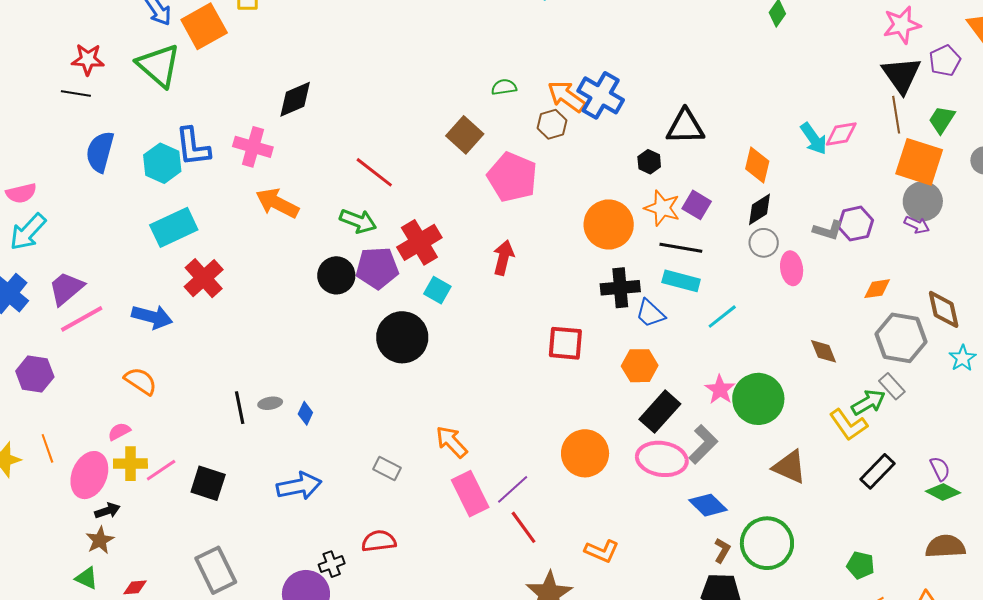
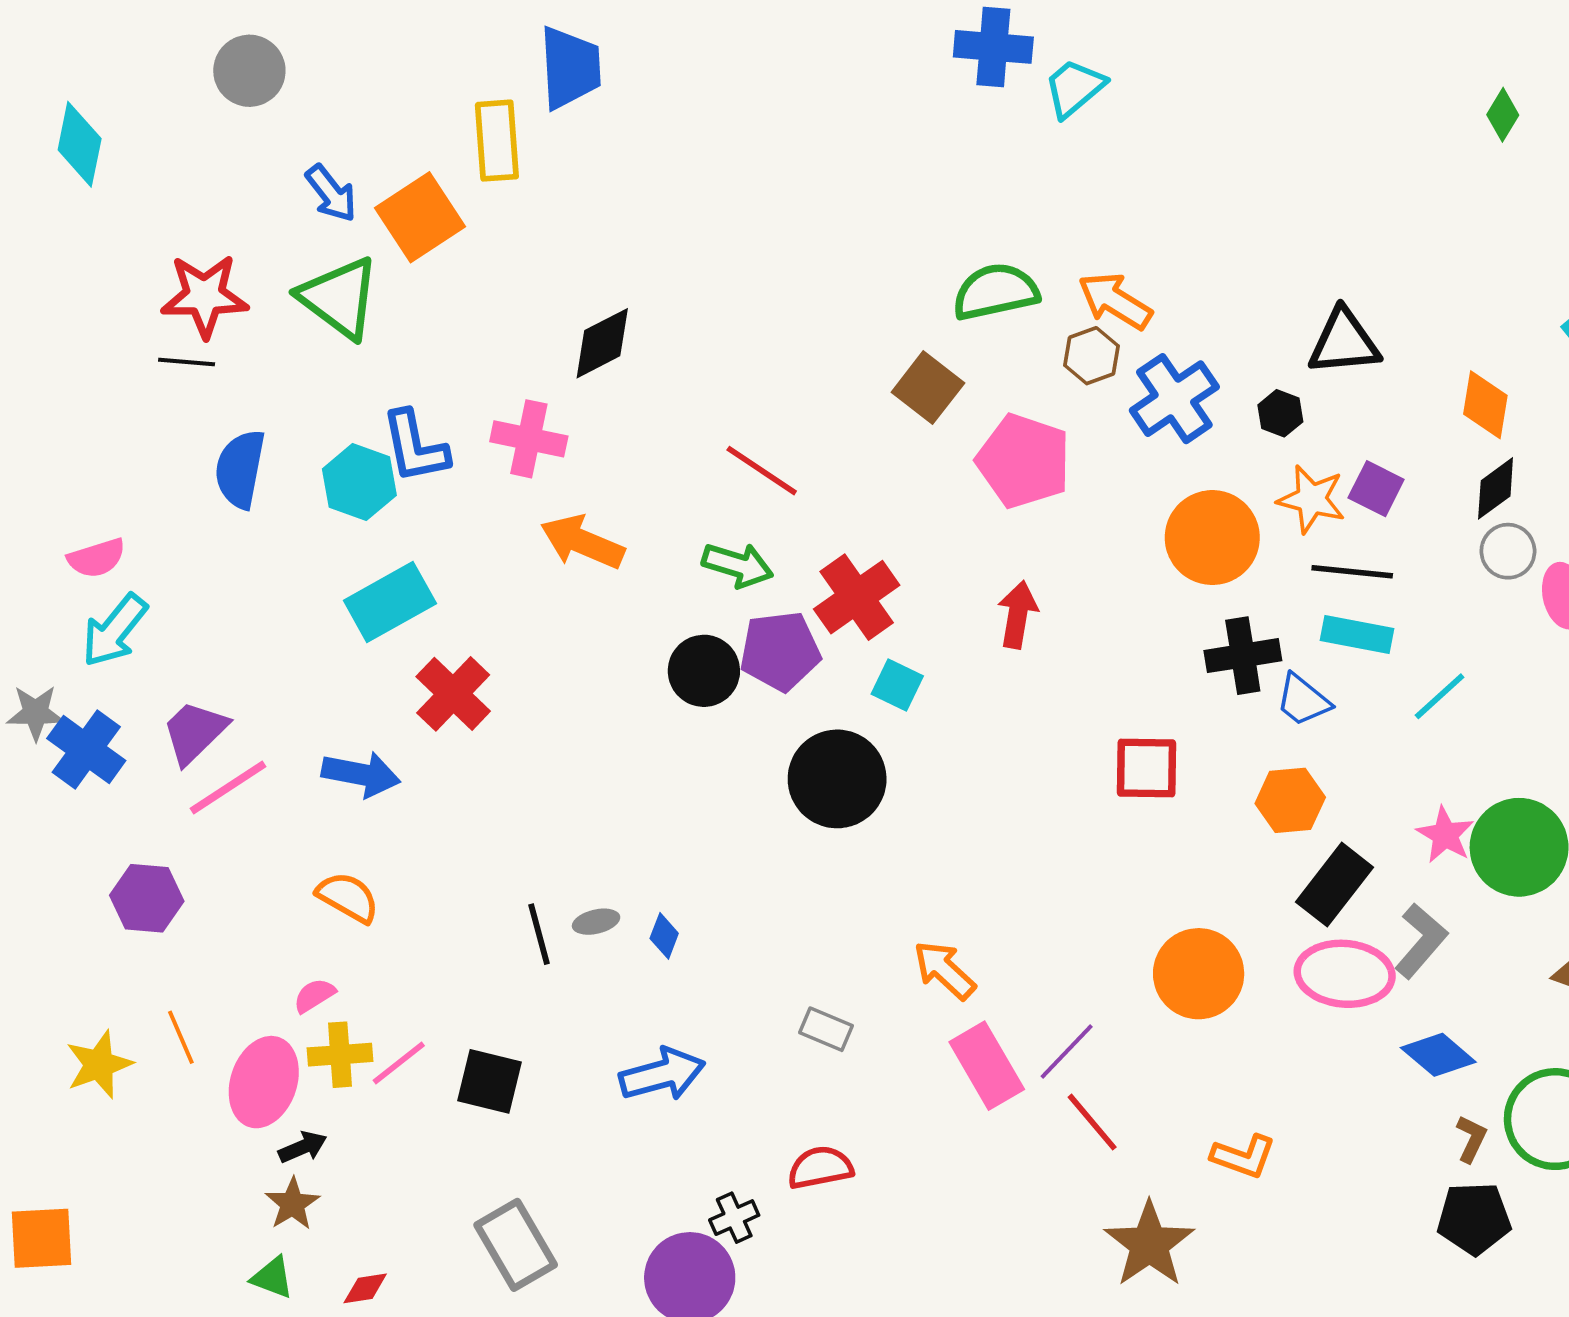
red star: (88, 59) -> (205, 296), size x1.4
green semicircle: (504, 87) -> (996, 292), size x1.8
blue cross: (601, 95) -> (1174, 399), moved, turned 30

